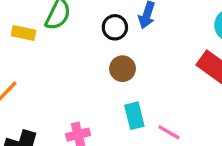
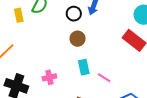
yellow rectangle: (23, 33) -> (19, 15), turned 64

